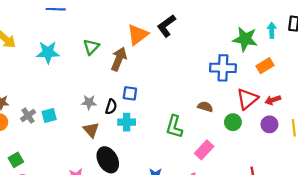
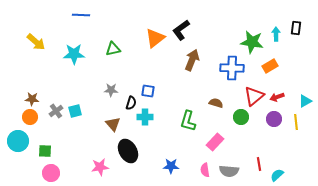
green triangle: (91, 47) -> (113, 49), turned 35
brown arrow: (119, 59) -> (192, 60), moved
gray star: (89, 102) -> (111, 90), moved
green square: (16, 160) -> (45, 151), turned 32

